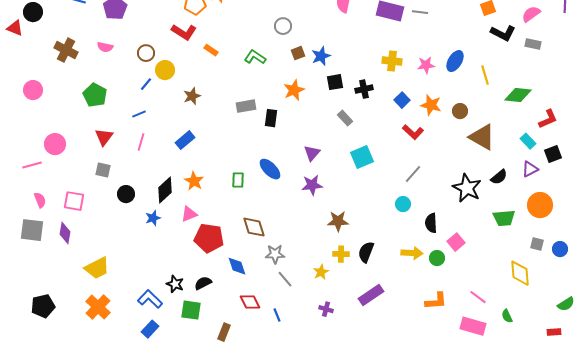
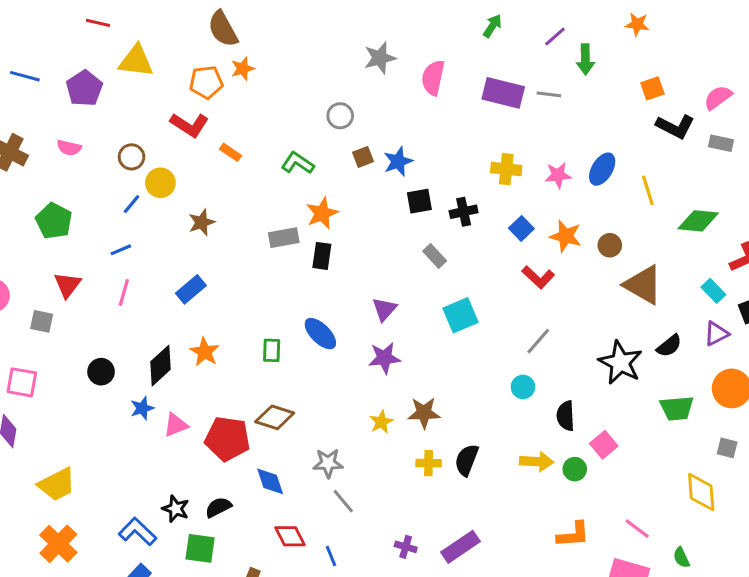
orange star: (294, 90) -> (322, 213), moved
gray square: (103, 170) -> (42, 321), moved
pink triangle: (189, 214) -> (176, 425), moved
brown diamond: (254, 227) -> (275, 417), moved, turned -55
yellow star: (321, 272) -> (381, 422), moved
purple rectangle: (371, 295) -> (461, 547), moved

